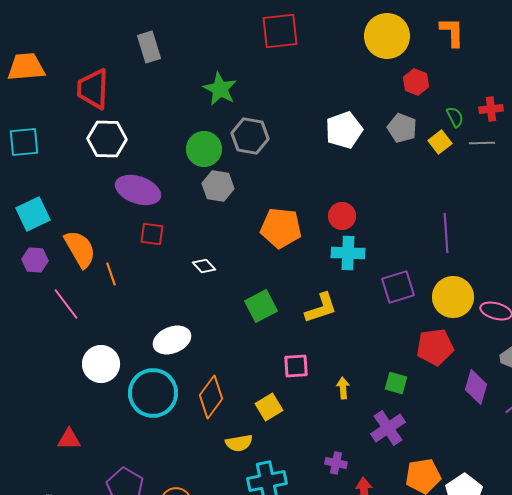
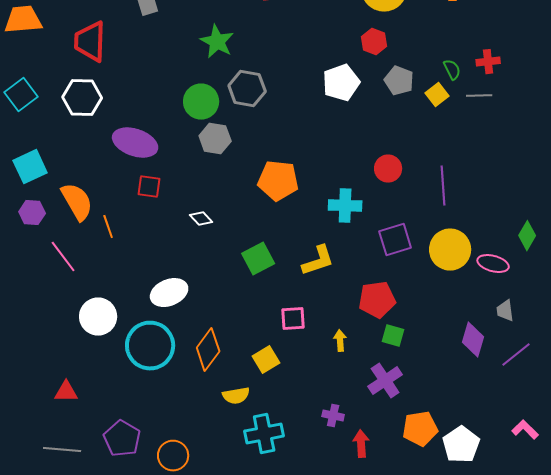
red hexagon: (416, 82) -> (374, 42), moved
white hexagon: (107, 139) -> (82, 98), moved
cyan square: (24, 142) -> (21, 95), turned -32
red circle: (342, 216) -> (388, 169), moved
red pentagon: (435, 347) -> (377, 300), moved

